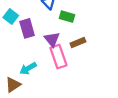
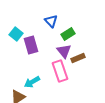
green rectangle: (67, 17) -> (68, 34), turned -48
purple triangle: (52, 39) -> (64, 51), moved

